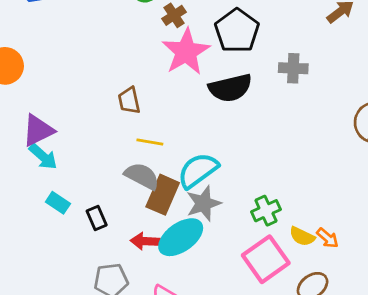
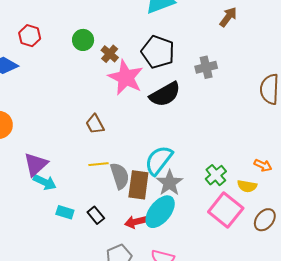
yellow line: (150, 142) -> (98, 164), moved
gray semicircle: (142, 176) -> (120, 176), turned 60
orange arrow: (328, 238) -> (263, 165), moved

